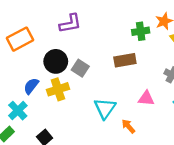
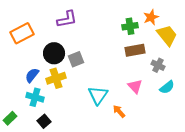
brown rectangle: (125, 60) -> (135, 50), moved
gray square: (80, 68) -> (76, 59), turned 35
pink triangle: (146, 98) -> (135, 86), turned 42
cyan cross: (18, 111) -> (35, 97), moved, turned -30

